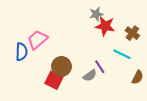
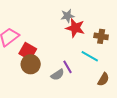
brown cross: (132, 33) -> (101, 36), turned -32
red square: (54, 80) -> (28, 51), moved

